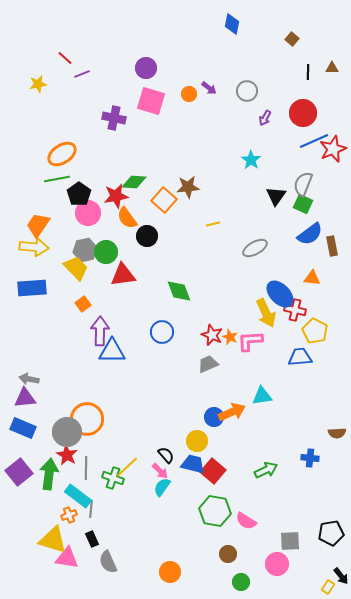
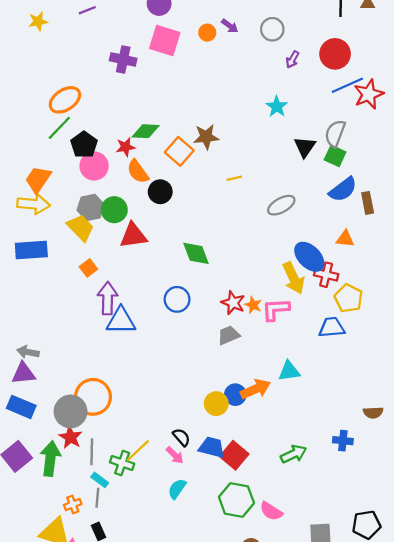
green line: (57, 179) -> (59, 128), turned -35
red star: (116, 196) -> (125, 147), size x0.7
yellow circle: (197, 441) -> (216, 404), moved
cyan semicircle: (162, 487) -> (177, 489), moved
cyan rectangle: (78, 496) -> (100, 480), moved, size x0.6

